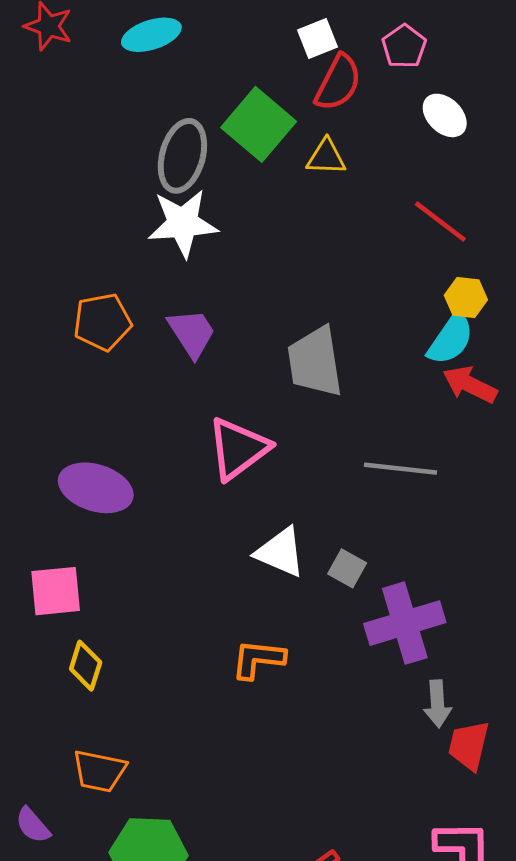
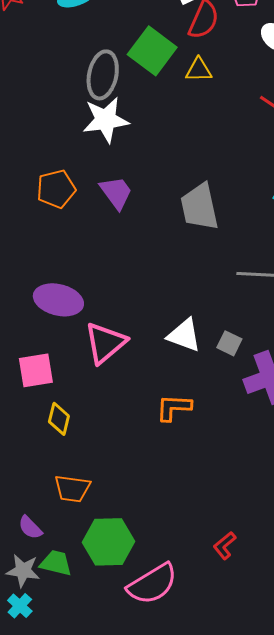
pink triangle: (238, 449) -> (105, 343), moved

